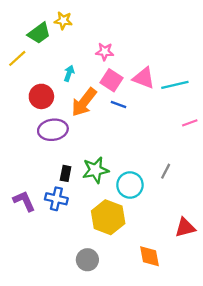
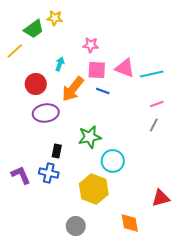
pink square: (112, 80) -> (97, 70), turned -30
pink line: (190, 123) -> (157, 104), moved
green star: (95, 170) -> (90, 137), moved
gray line: (166, 171) -> (154, 125), moved

